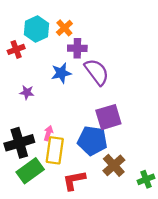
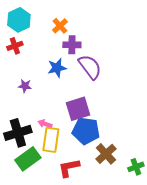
cyan hexagon: (37, 29) -> (19, 20), moved
purple square: (108, 117) -> (78, 109), moved
pink arrow: (48, 133) -> (45, 124), turned -88

